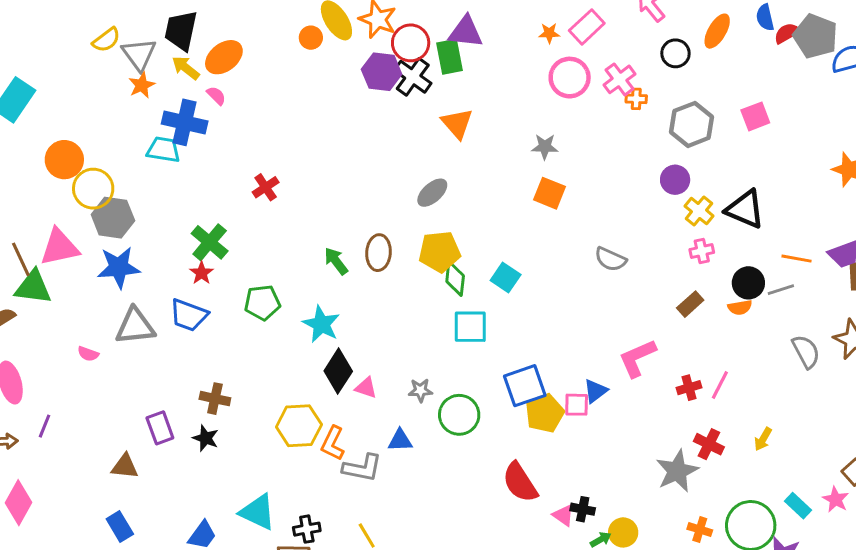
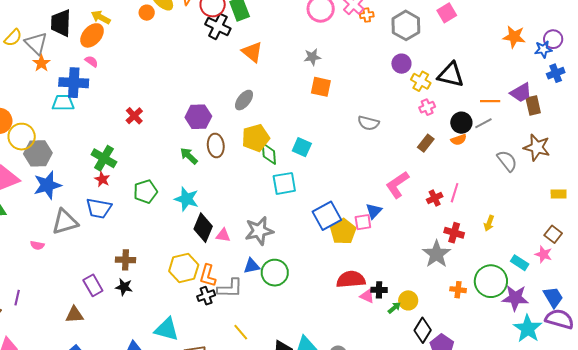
yellow arrow: (186, 68) -> (101, 17), moved
purple hexagon: (382, 72) -> (198, 117), moved
gray star: (420, 390) -> (259, 231), size x1.8
green circle: (459, 415) -> (275, 273), moved
red semicircle: (520, 482) -> (351, 279), moved, turned 128
black cross: (307, 529) -> (206, 296), moved

